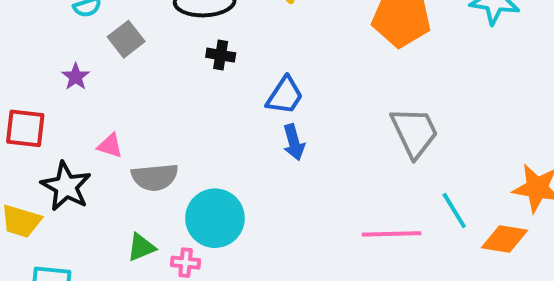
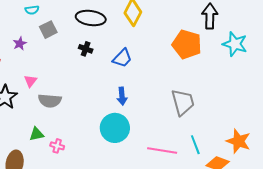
black cross: (221, 55) -> (86, 49), moved
blue trapezoid: (285, 96) -> (122, 58), moved
pink triangle: (110, 146) -> (30, 81), turned 40
cyan circle: (215, 218) -> (115, 128), moved

